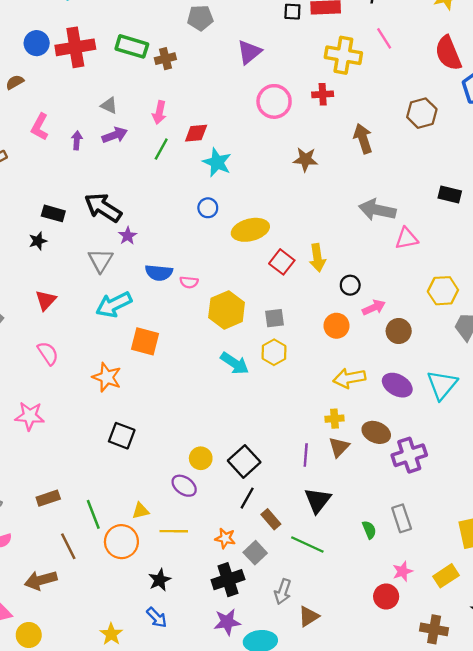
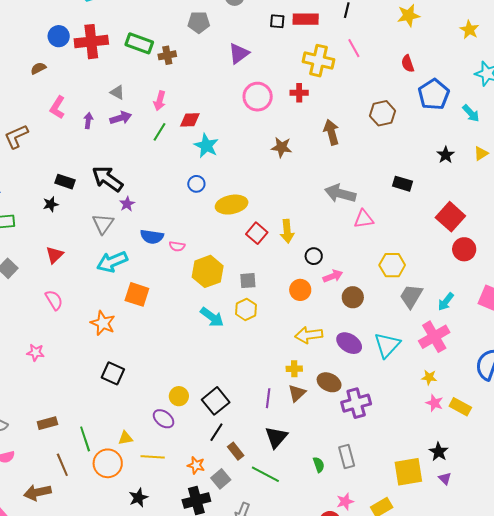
red semicircle: (448, 53) -> (408, 64), size x0.6
pink star: (30, 416) -> (36, 352), size x0.7

